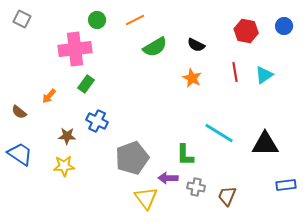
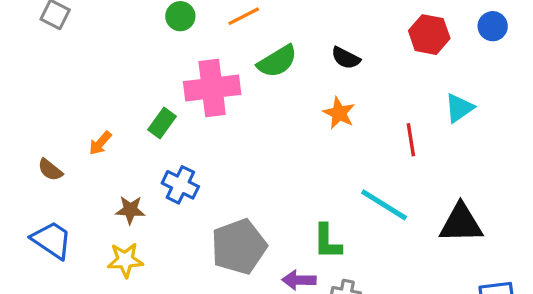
pink cross: (75, 49) -> (212, 88), moved
red line: (235, 72) -> (411, 140), moved

